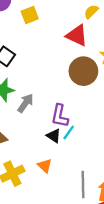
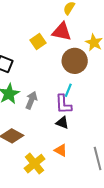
yellow square: (30, 15) -> (38, 41), moved
cyan line: (69, 132) -> (68, 90), moved

